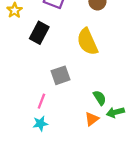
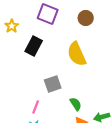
green semicircle: (100, 98) -> (76, 104), moved

